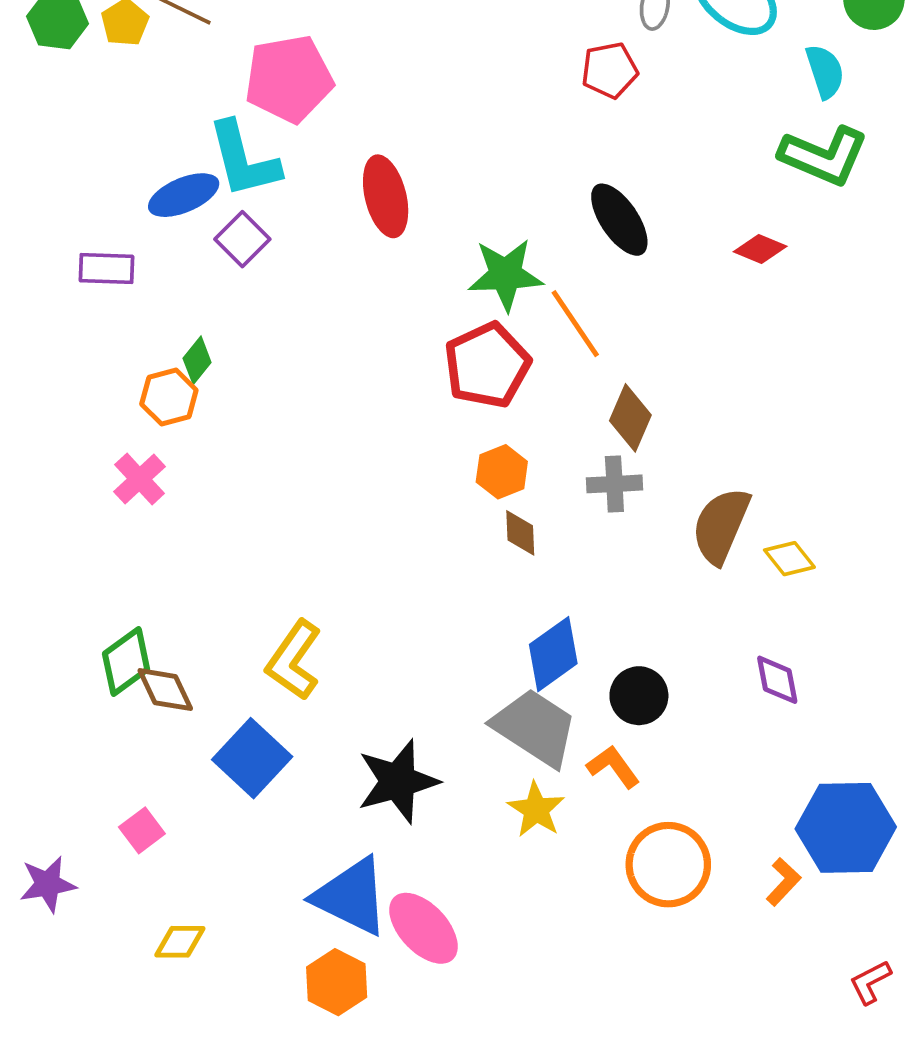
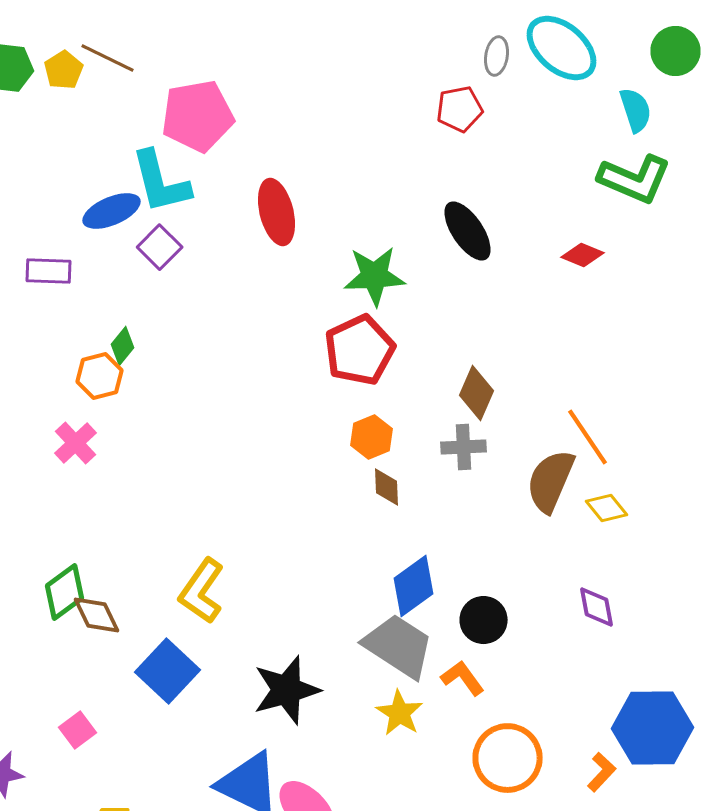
orange line: (575, 324) -> (588, 437), moved

